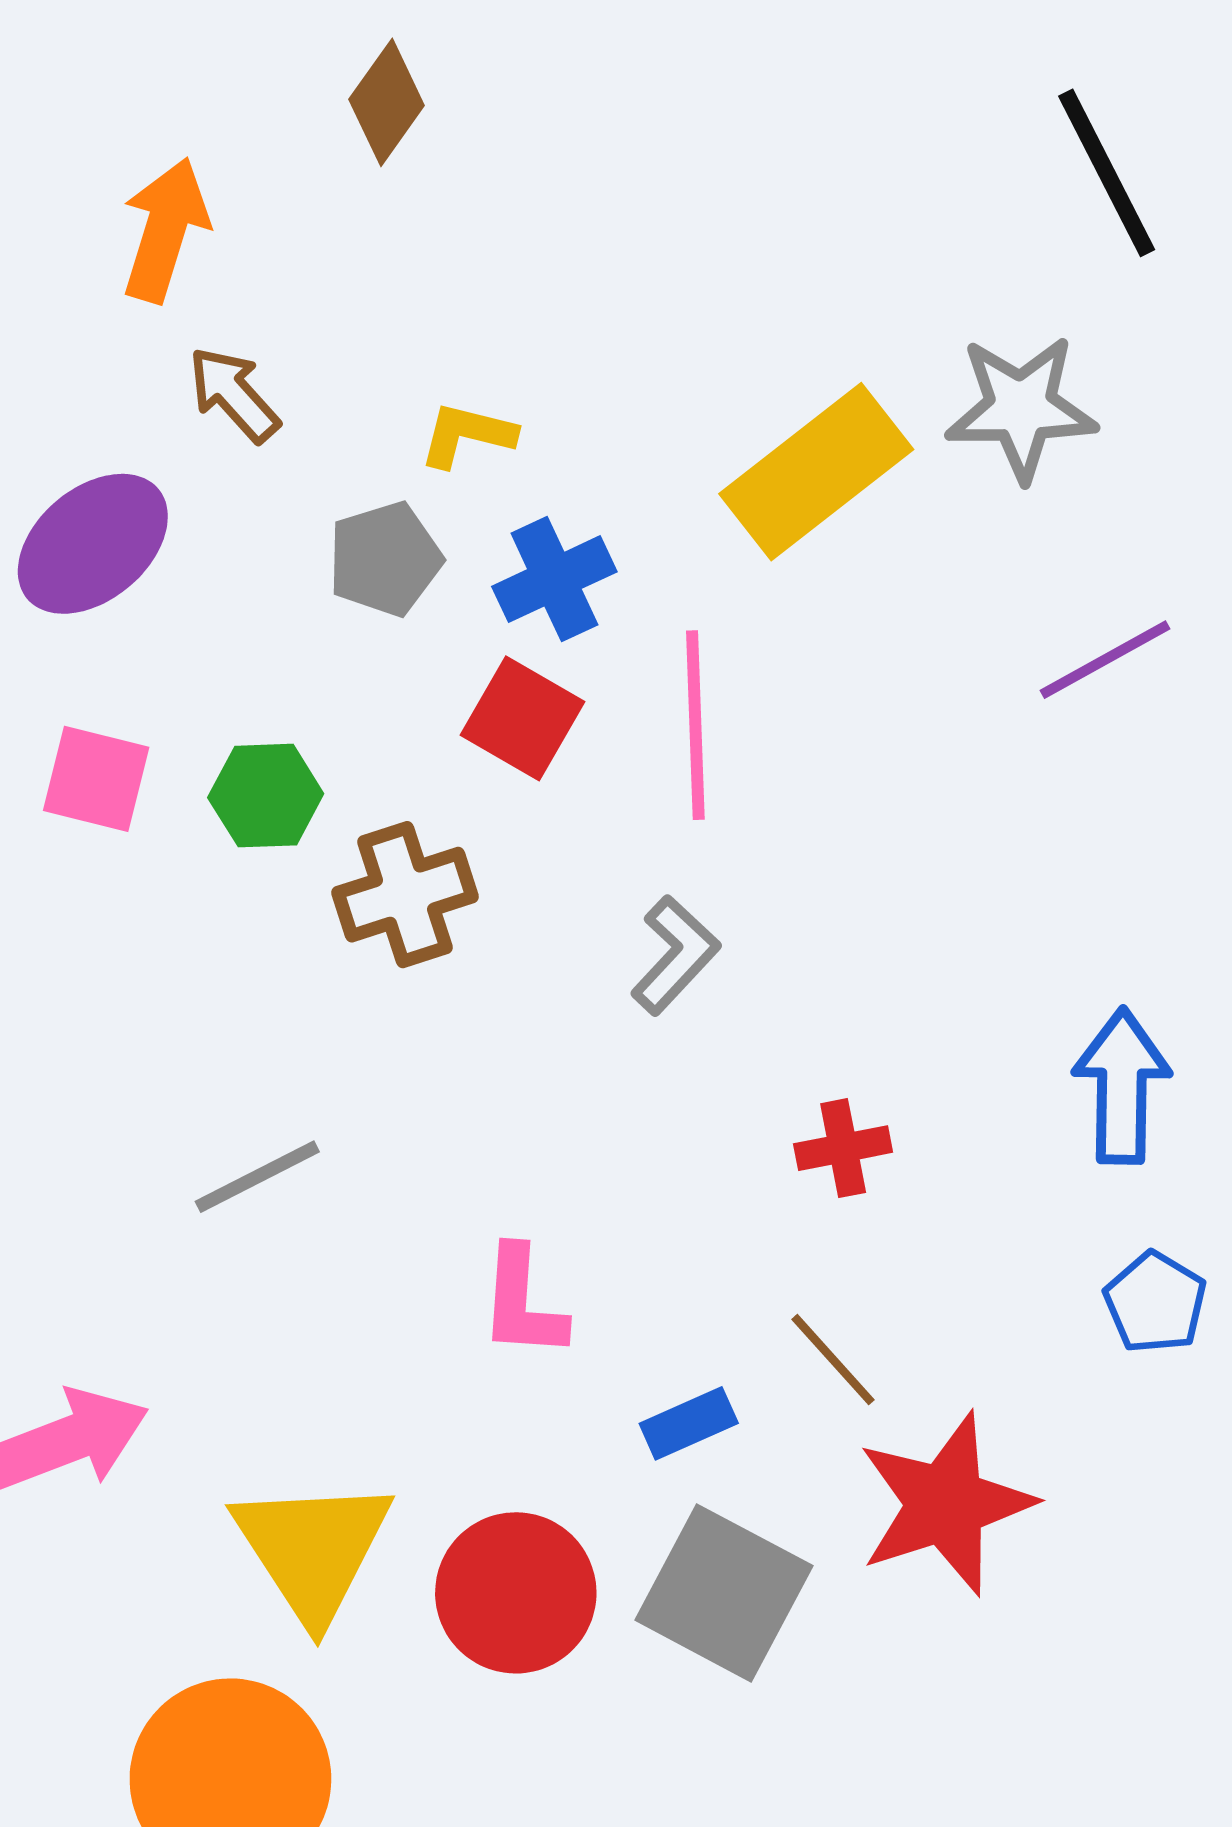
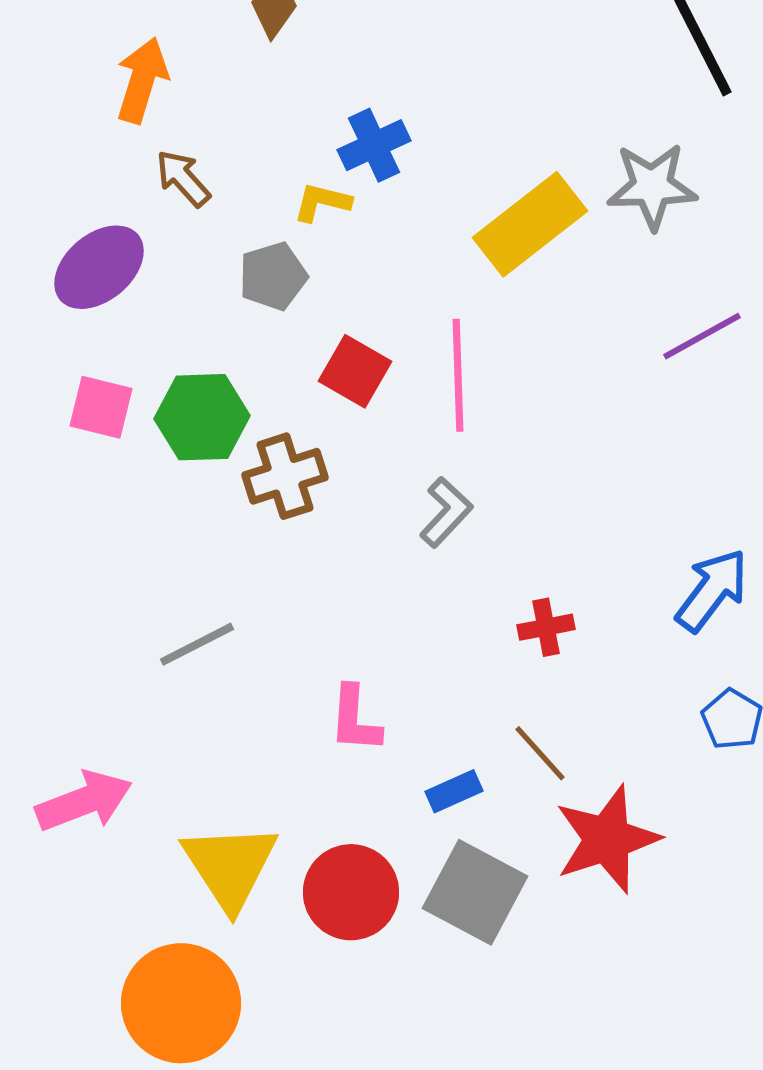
blue cross: (554, 579) -> (374, 145), moved
green hexagon: (266, 796) -> (202, 417), size x1.4
blue arrow: (1122, 1086) -> (712, 590), turned 36

